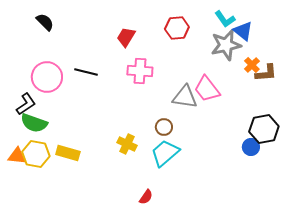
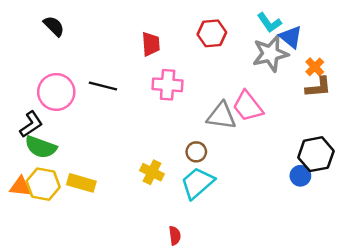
red trapezoid: (126, 37) -> (151, 44), turned 145
orange cross: (252, 65) -> (315, 67), moved
red semicircle: (146, 197) -> (175, 236), turned -42

